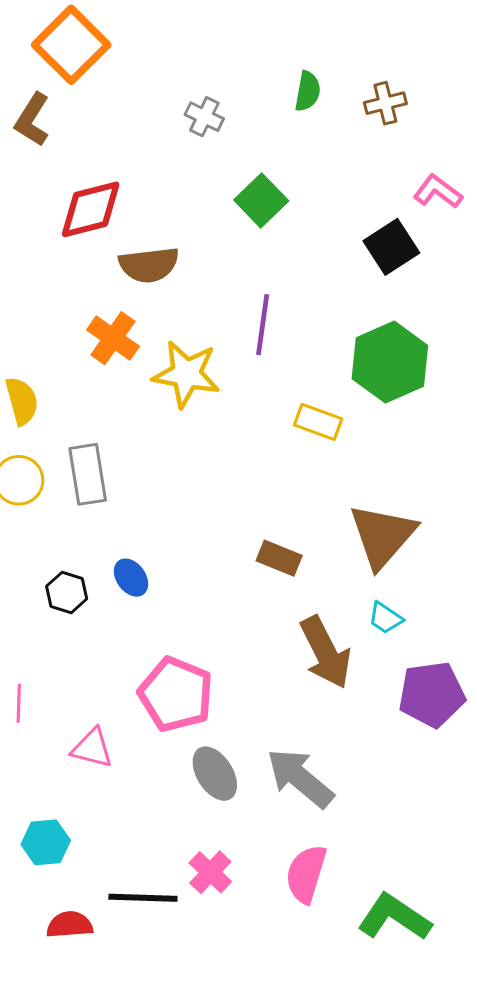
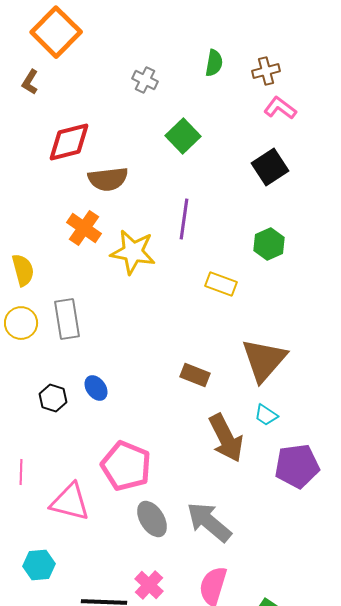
brown L-shape: (32, 120) -> (30, 82), size x0.7
pink L-shape: (438, 191) -> (280, 108), moved
green hexagon: (390, 362) -> (269, 244), size x0.6
pink triangle: (92, 748) -> (70, 502), size x1.4

